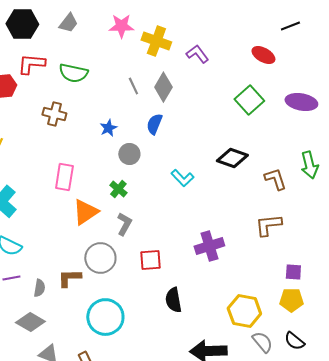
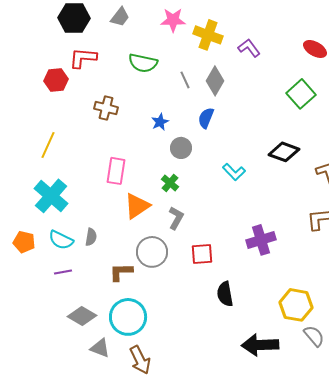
green semicircle: (73, 73) -> (143, 63), moved
gray semicircle: (39, 288) -> (91, 237), moved
cyan circle: (105, 317) -> (128, 317), moved

